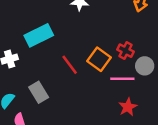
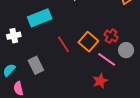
pink line: (122, 79) -> (107, 59), turned 30
red star: (128, 107) -> (100, 81), moved

